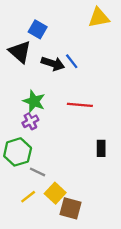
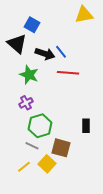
green star: (34, 101) -> (29, 75), moved
red line: (80, 105) -> (68, 73), moved
green hexagon: (18, 152) -> (40, 126), moved
brown square: (71, 208) -> (61, 148), moved

